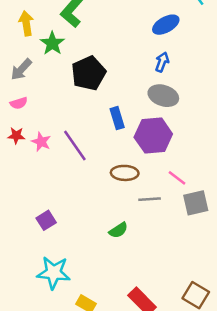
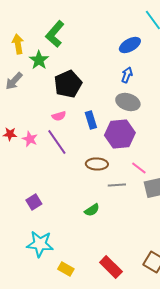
pink semicircle: (19, 103) -> (59, 116), moved

